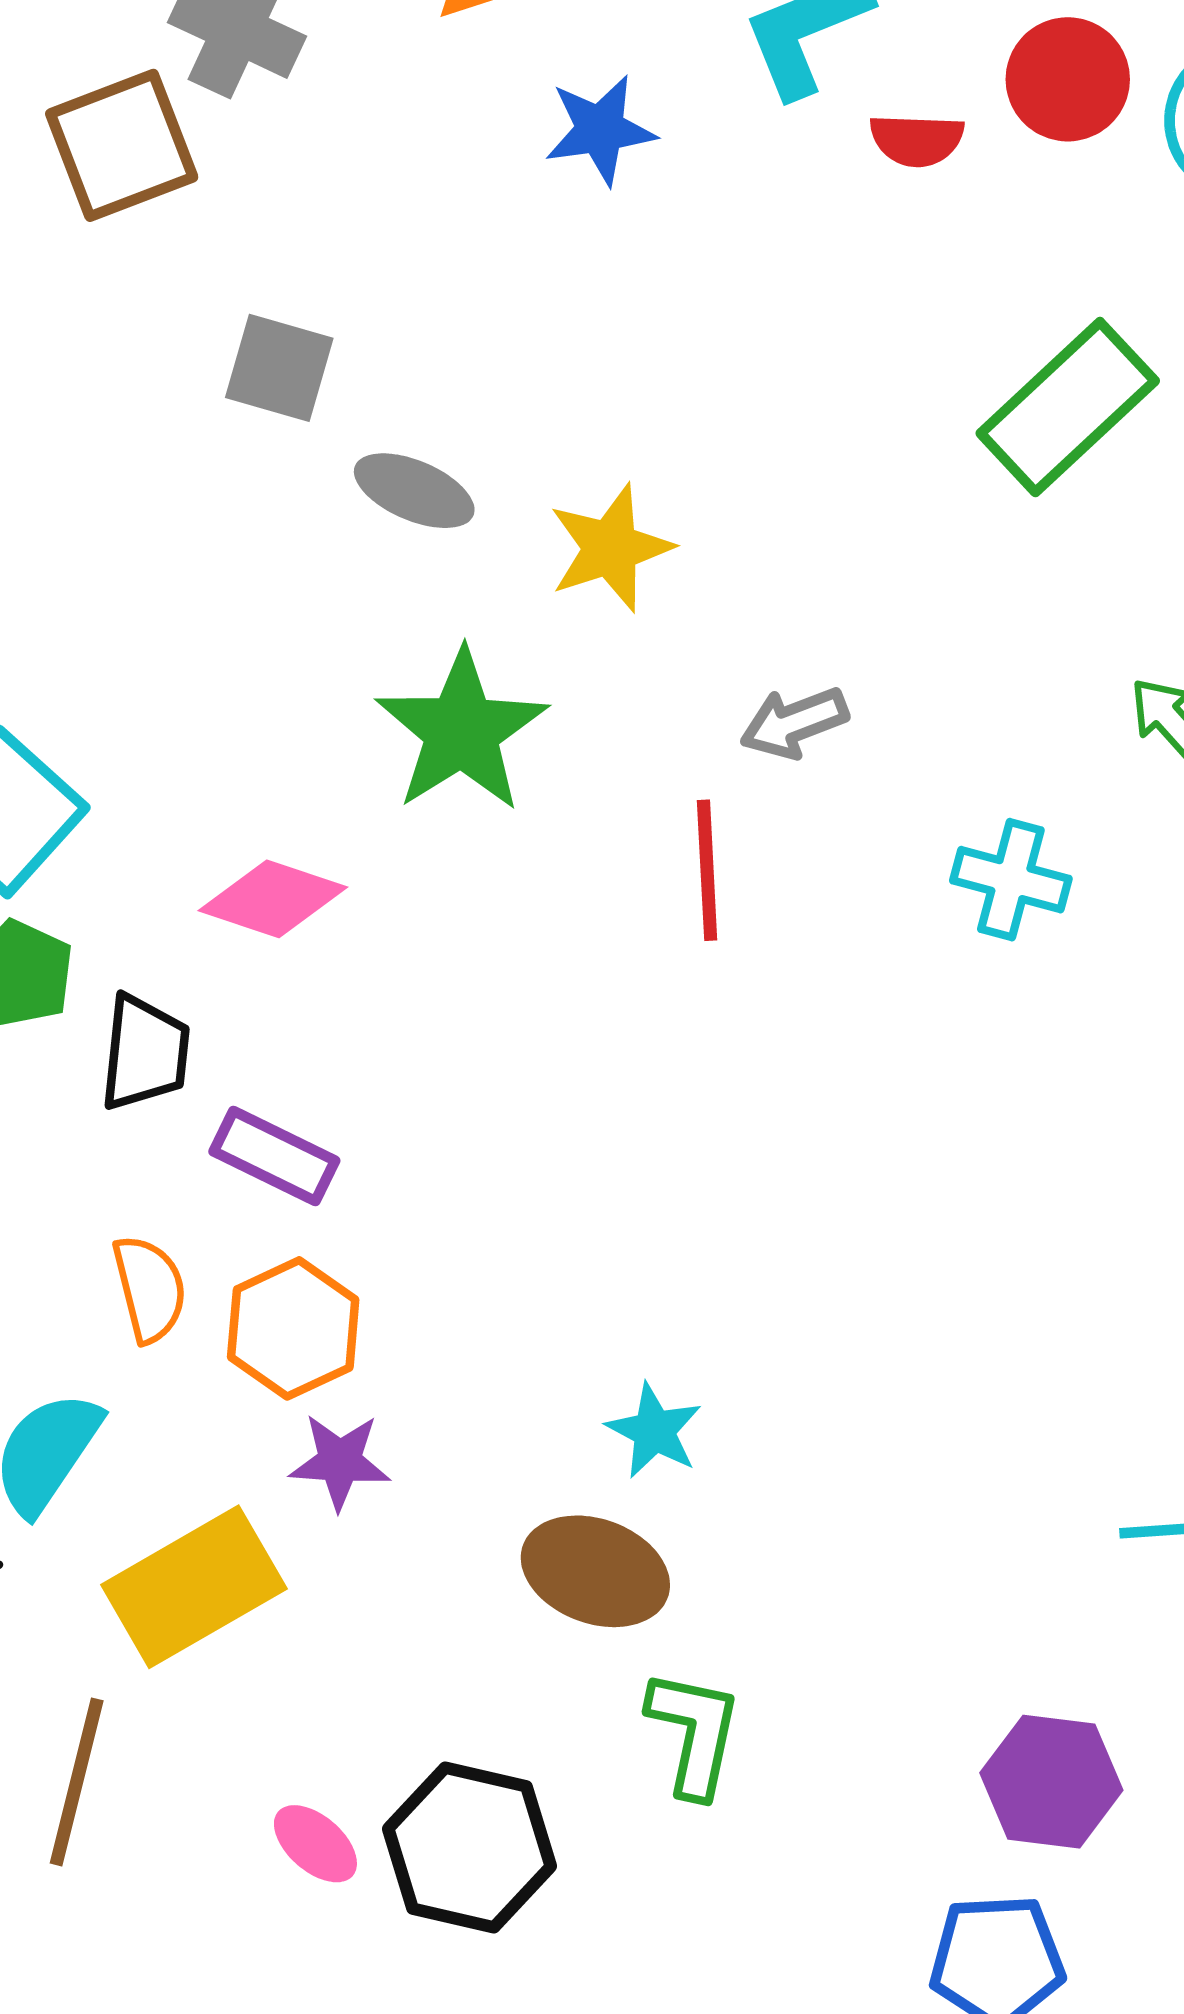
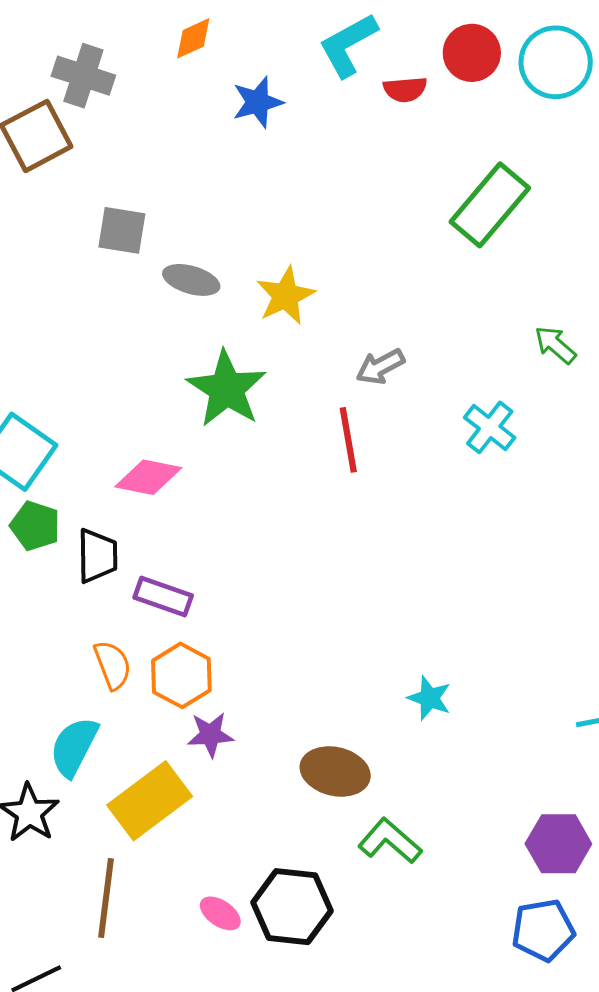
cyan cross: (1011, 880) -> (490, 427), turned 30
cyan star: (654, 1431) -> (429, 698), moved
green L-shape: (694, 1733) -> (390, 841), turned -54

